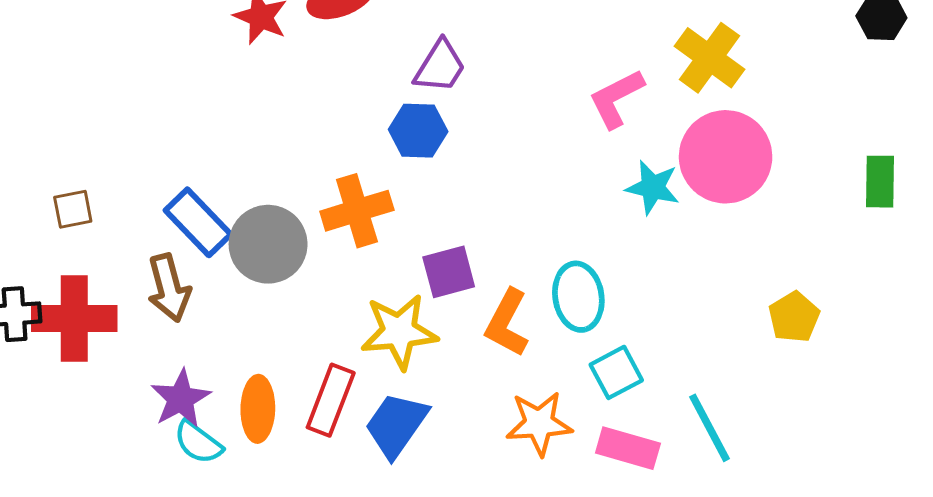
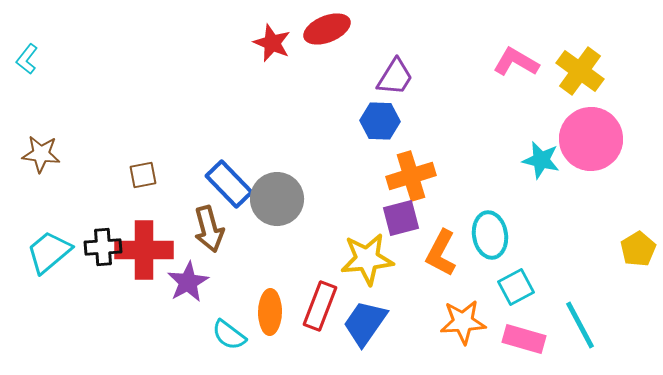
pink L-shape: (616, 99) -> (516, 62), moved, turned 57
orange cross: (357, 211) -> (411, 176), moved
purple star: (181, 399) -> (188, 282), moved

